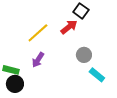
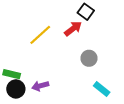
purple arrow: (38, 60) -> (40, 86), moved, turned 42
cyan rectangle: (97, 75) -> (102, 89), moved

